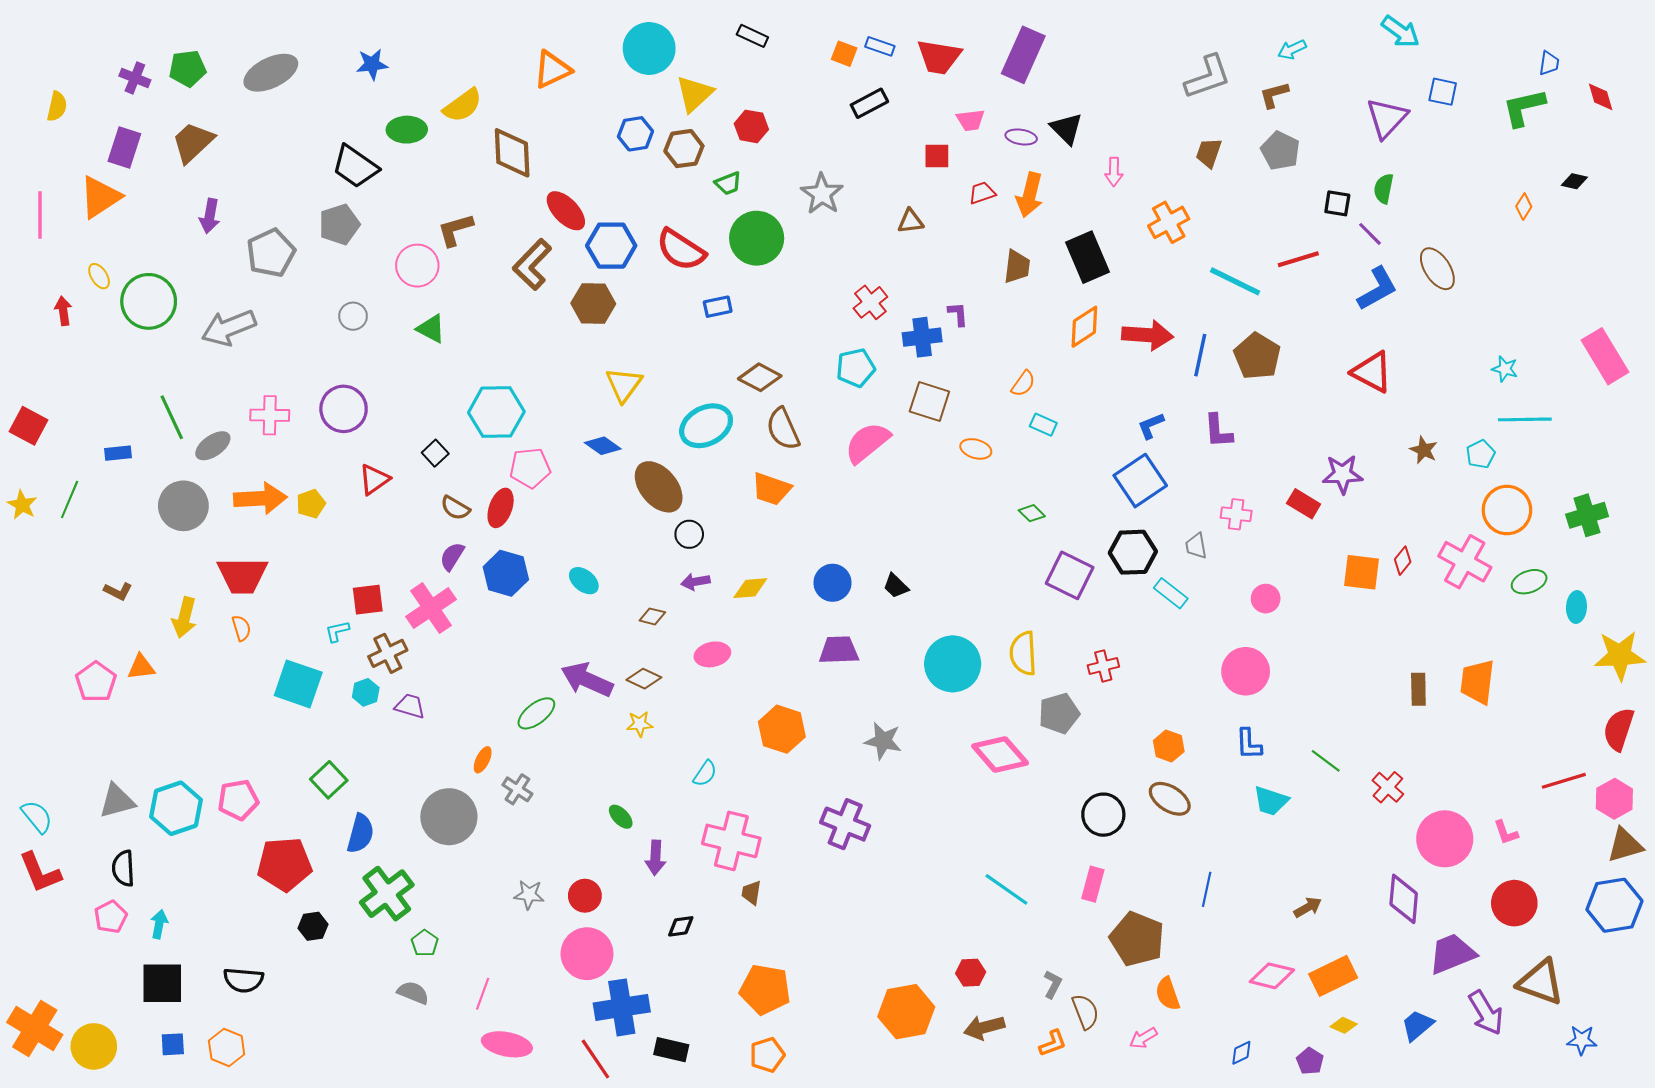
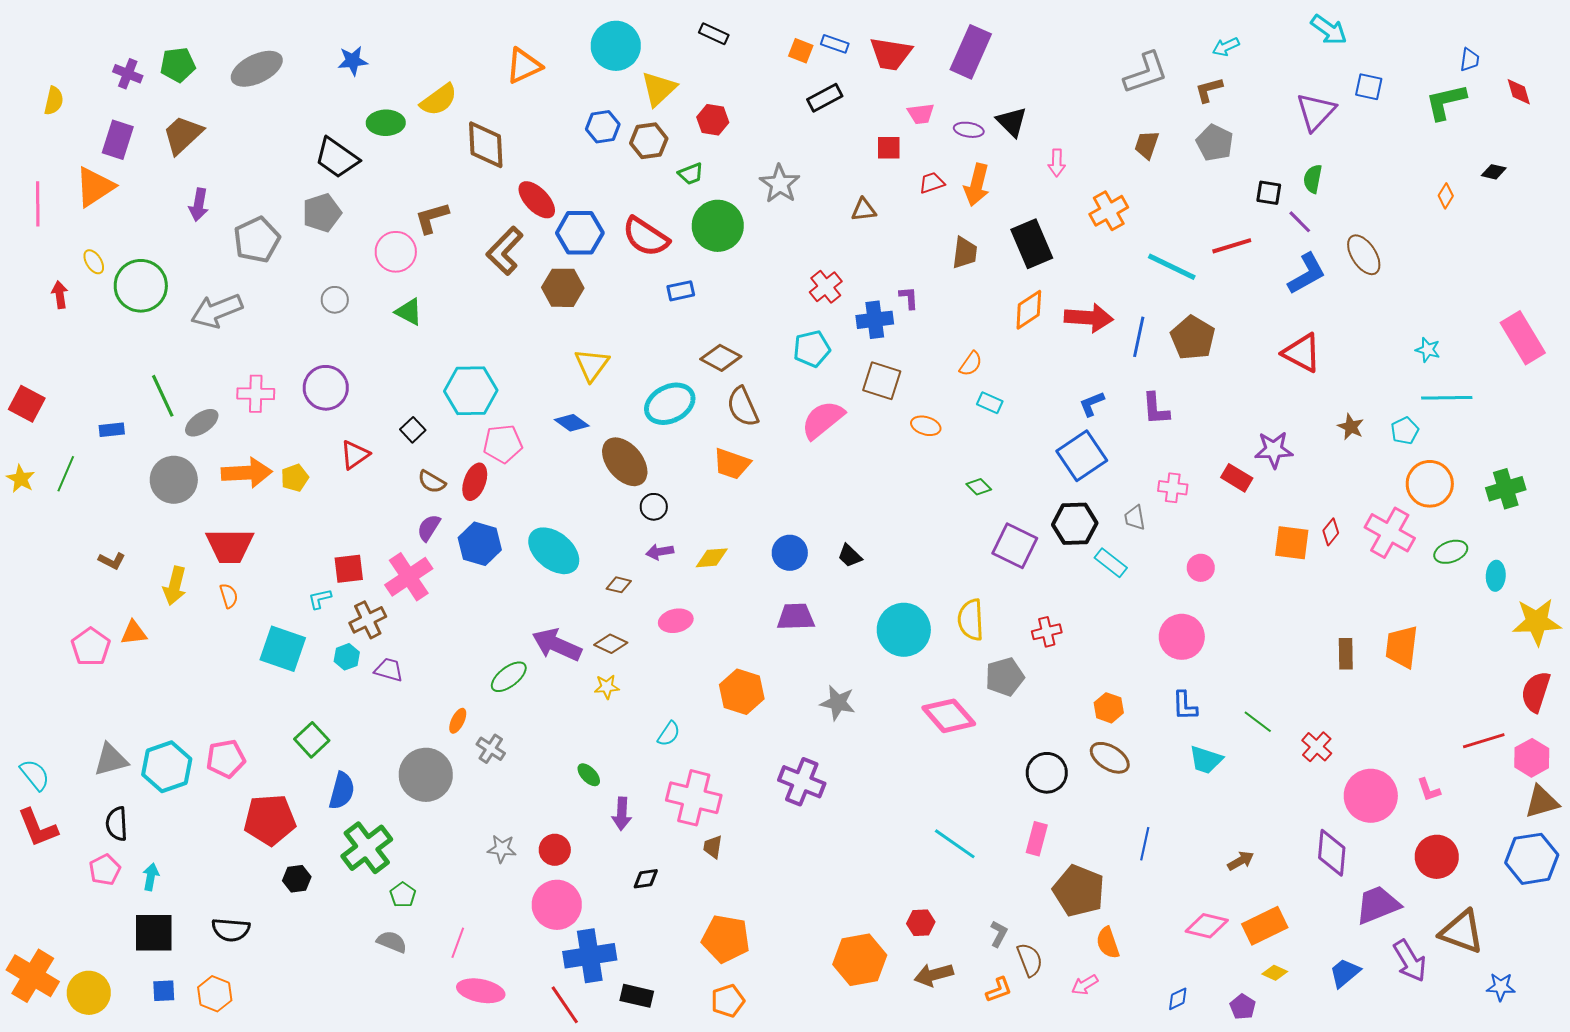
cyan ellipse: (584, 581) -> (554, 551), size x1.8

